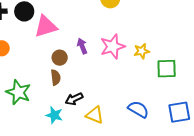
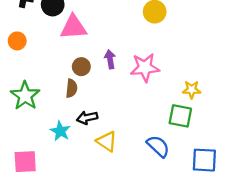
yellow star: (142, 51) -> (192, 90), moved
green square: (167, 69) -> (180, 116), moved

